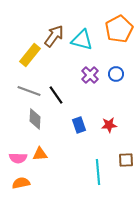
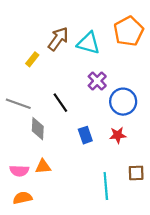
yellow rectangle: (30, 55) -> (32, 59), size x0.6
blue circle: (116, 74) -> (123, 102), moved, size x1.6
gray line: (29, 91) -> (18, 104), moved

